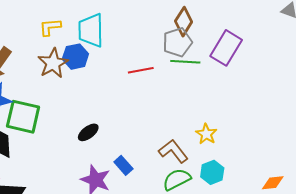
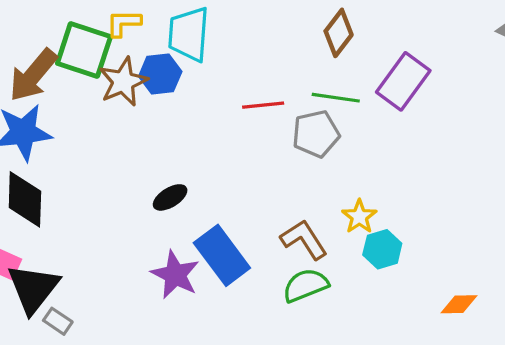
gray pentagon: (177, 42) -> (316, 134), moved
green square: (23, 117) -> (84, 50), moved
blue rectangle: (123, 165) -> (222, 255), size x1.8
cyan hexagon: (212, 172) -> (382, 249), moved

